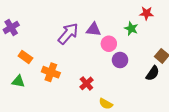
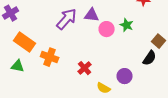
green star: (131, 28) -> (127, 25), moved
orange rectangle: (25, 57) -> (25, 42), size x1.5
purple circle: (120, 60) -> (125, 76), moved

